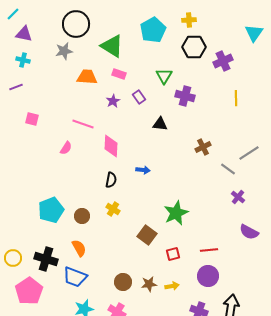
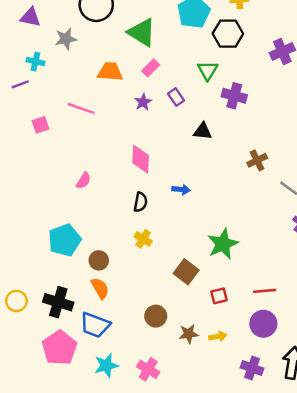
black hexagon: (194, 47) -> (228, 34), moved
gray star: (64, 51) -> (66, 39), moved
cyan cross: (23, 60) -> (35, 62), moved
pink rectangle: (119, 74) -> (151, 68), turned -64
pink square: (32, 119) -> (40, 125), turned -32
pink line: (83, 124) -> (81, 108), moved
pink semicircle: (66, 148) -> (84, 181), moved
brown circle: (82, 216) -> (99, 260), moved
brown circle: (123, 282) -> (156, 316), moved
pink pentagon: (29, 291) -> (59, 348), moved

